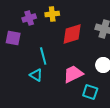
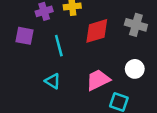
cyan line: (43, 56) -> (59, 46), moved

